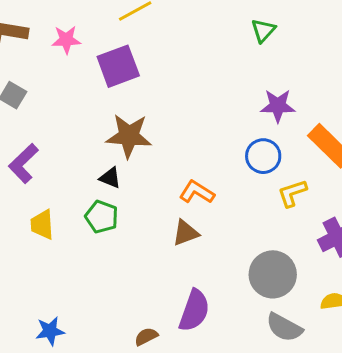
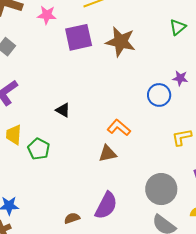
purple star: (278, 106) -> (180, 78), size x0.7
brown star: (129, 136) -> (121, 42), moved
blue circle: (263, 156) -> (159, 95), moved
green pentagon: (102, 217) -> (39, 149), moved

